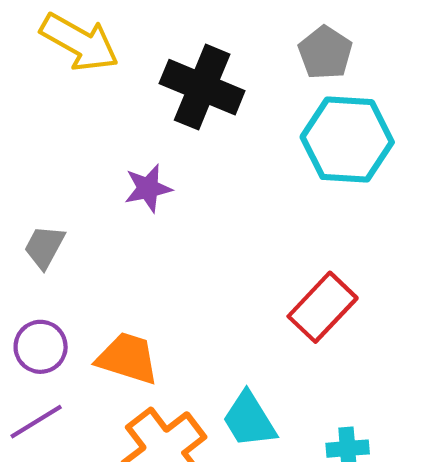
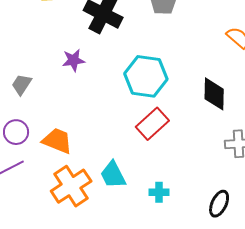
cyan hexagon: (347, 140) -> (146, 76), moved

